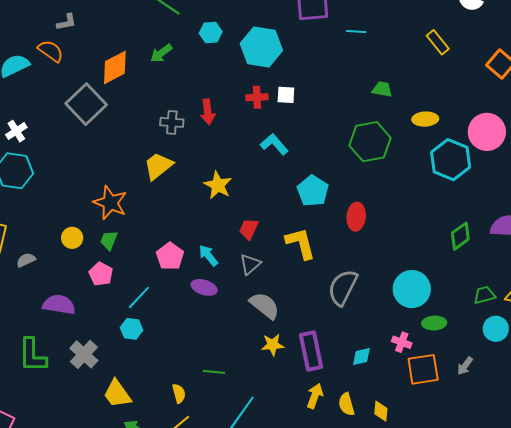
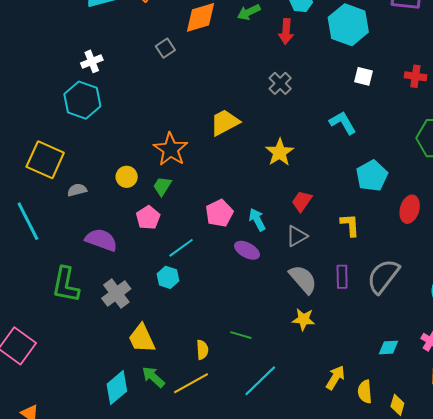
red cross: (257, 97) -> (415, 76), moved
gray square: (86, 104) -> (165, 48), size x0.5
red arrow: (208, 112) -> (286, 32), moved
gray cross: (172, 122) -> (280, 83), moved, turned 30
yellow L-shape: (301, 243) -> (350, 225), size x0.7
purple rectangle: (311, 351) -> (342, 277), moved, size x0.6

